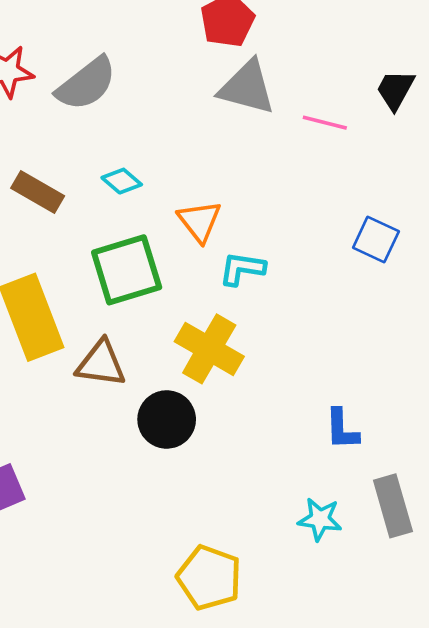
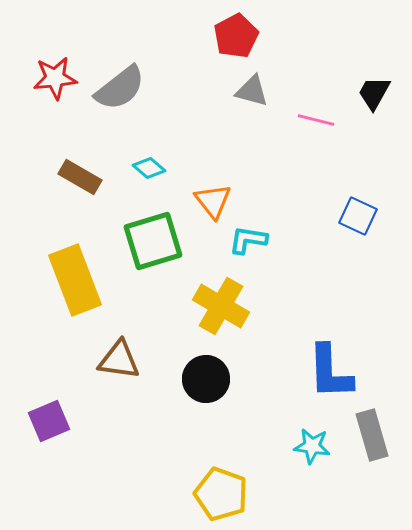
gray triangle: (247, 87) -> (252, 91), size x0.7
brown triangle: (101, 364) -> (119, 360), moved
black circle: (167, 419) -> (206, 379), moved
blue L-shape: (342, 429) -> (330, 372), size x1.6

